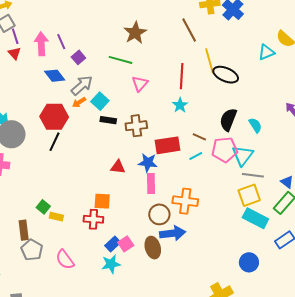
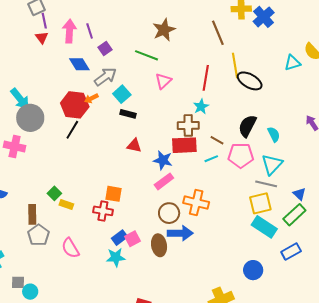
orange arrow: (79, 102) -> (91, 98), moved
brown cross: (136, 126) -> (188, 125), moved
cyan triangle: (243, 155) -> (272, 164), moved
red triangle: (118, 167) -> (134, 146), moved
pink rectangle: (151, 184) -> (164, 181), turned 48

